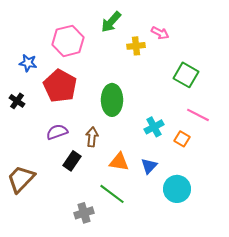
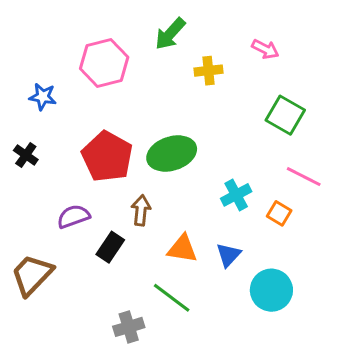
pink arrow: (160, 33) -> (265, 49), moved
red pentagon: (60, 86) -> (107, 157), moved
green ellipse: (112, 100) -> (172, 153), turned 72
purple semicircle: (57, 132) -> (73, 216), moved

